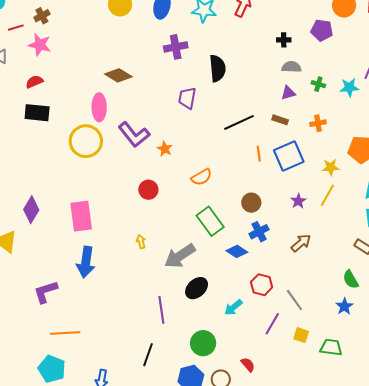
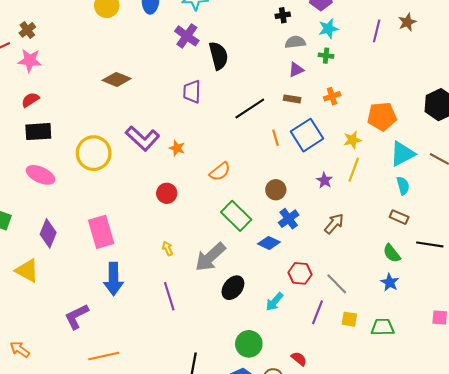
purple cross: (176, 47) -> (187, 36), moved, turned -35
cyan star: (349, 87) -> (328, 29), moved
pink ellipse: (99, 107) -> (40, 175), moved, turned -56
purple line: (161, 310) -> (169, 296), moved

